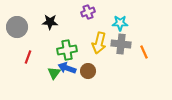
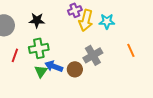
yellow arrow: (99, 43) -> (86, 20), moved
gray cross: (121, 44) -> (93, 55), moved, turned -36
green cross: (67, 50) -> (39, 48), moved

